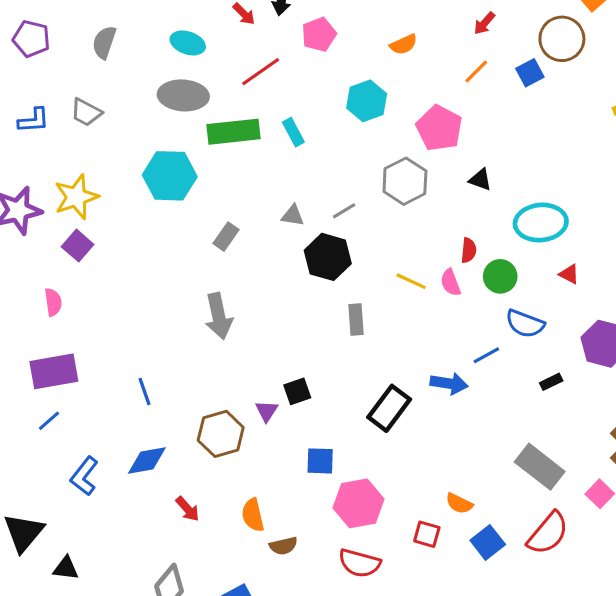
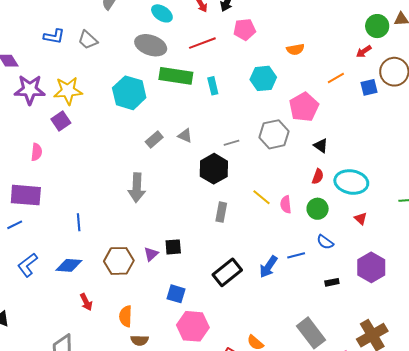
red arrow: (484, 23) -> (364, 51), moved
gray triangle: (293, 216) -> (185, 136), moved
red semicircle: (469, 250) -> (318, 176), moved
blue semicircle: (525, 324) -> (325, 242), size x0.7
blue arrow: (449, 384) -> (268, 267), turned 100

